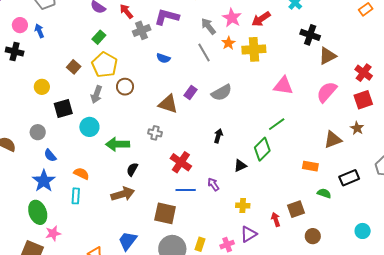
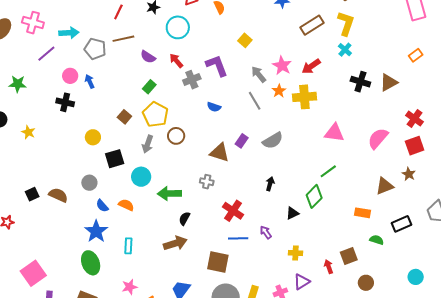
purple L-shape: (167, 17) -> (217, 66), turned 55
brown triangle: (327, 56) -> (389, 82), moved
orange semicircle: (81, 174) -> (126, 205), moved
pink star: (53, 233) -> (130, 287), moved

